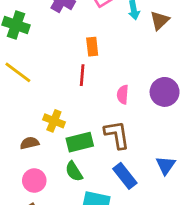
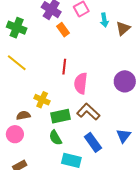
orange rectangle: (92, 47) -> (63, 30), moved, turned -32
pink semicircle: (123, 95) -> (81, 83), moved, size x1.5
brown L-shape: (117, 135) -> (88, 112), turned -40
pink circle: (34, 181) -> (15, 134), moved

